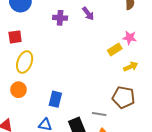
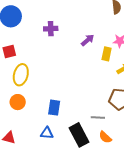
purple arrow: (88, 14) -> (88, 40), moved, turned -88
yellow rectangle: (115, 50) -> (107, 54), turned -40

